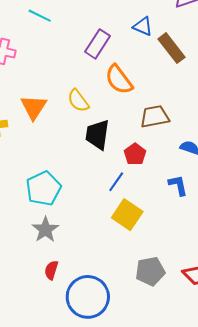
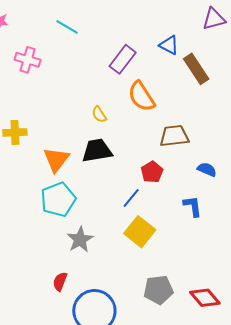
yellow semicircle: (78, 101) -> (99, 114), size x0.7
orange triangle: (34, 107) -> (56, 160), moved
black trapezoid: (97, 135) -> (97, 151), moved, turned 68
gray star: (45, 230) -> (80, 239), moved

